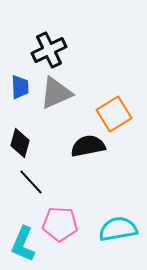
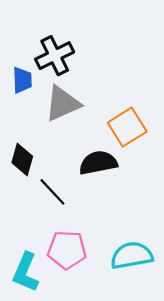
blue trapezoid: (20, 87) -> (22, 80), moved
black line: (31, 182) -> (52, 192), moved

